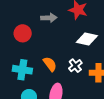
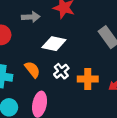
white diamond: (87, 39) -> (54, 44), moved

